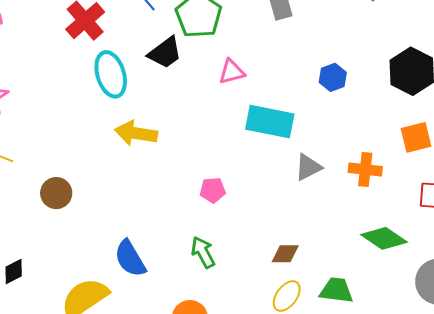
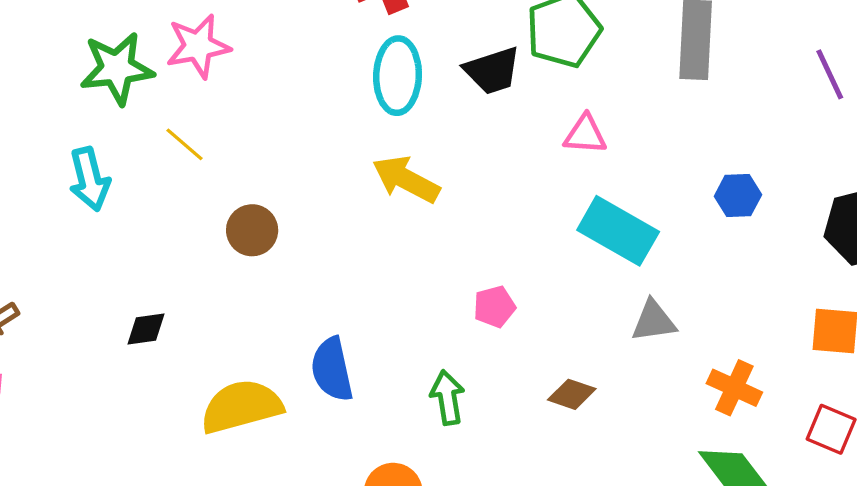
orange cross: (365, 169) -> (734, 388), moved
pink pentagon: (213, 190) -> (494, 307), turned -30
brown diamond: (285, 254) -> (572, 394), moved

